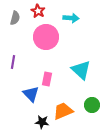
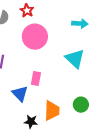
cyan arrow: (71, 18) -> (80, 24), moved
cyan triangle: (81, 70) -> (75, 59), moved
orange trapezoid: (63, 111) -> (52, 111), turned 115

